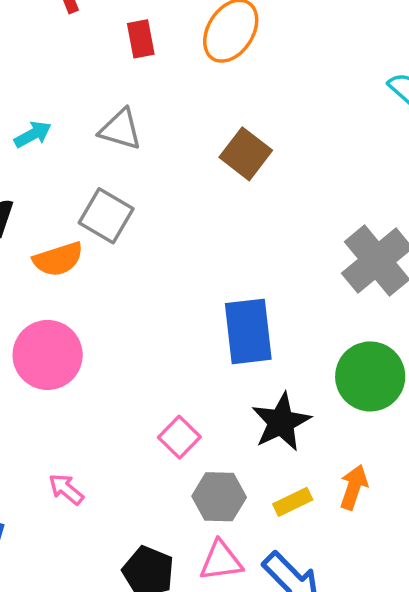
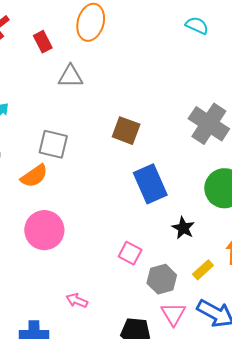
gray triangle: (120, 129) -> (71, 76), moved
brown square: (246, 154) -> (126, 131), moved
black star: (281, 422) -> (183, 228), size x0.7
pink triangle: (221, 561) -> (173, 314), turned -36

